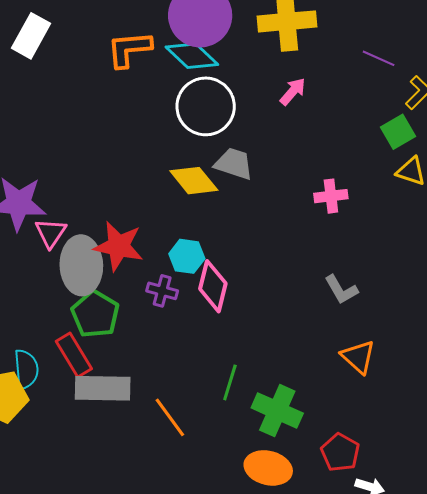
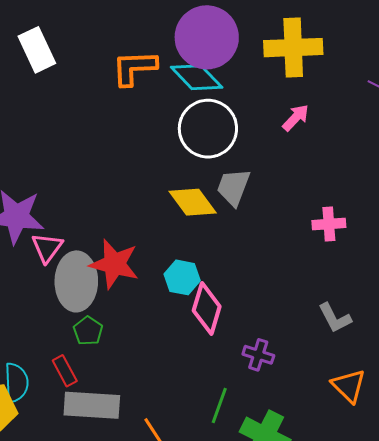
white rectangle: (31, 36) -> (37, 50), turned -57
gray trapezoid: (234, 164) -> (233, 187), turned -90
purple cross: (162, 291) -> (258, 355), moved
green pentagon: (95, 314) -> (88, 331), size x0.6
red rectangle: (74, 355) -> (65, 371), size x0.7

